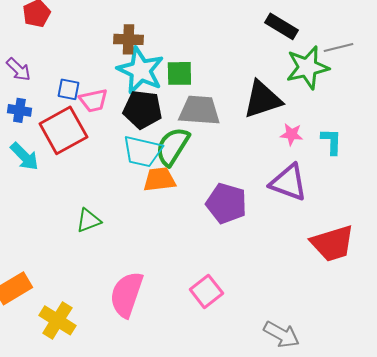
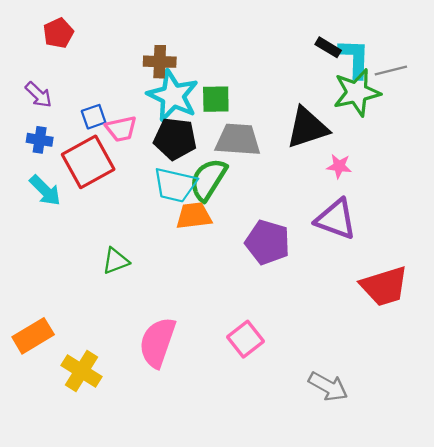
black rectangle: (281, 26) -> (328, 47), size x0.7
blue square: (68, 89) -> (94, 117), turned -30
cyan L-shape: (331, 141) -> (355, 58), moved, size x1.4

